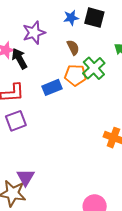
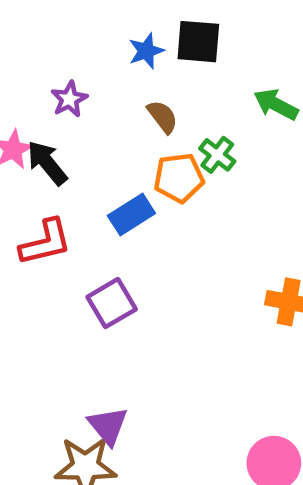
purple star: (34, 33) -> (69, 99), size x0.7
green cross: (94, 68) -> (217, 155), size x0.7
purple square: (16, 121) -> (112, 303), moved

